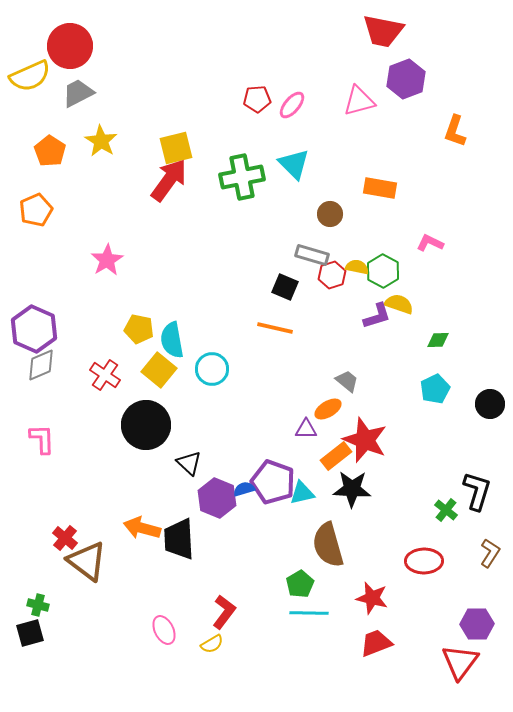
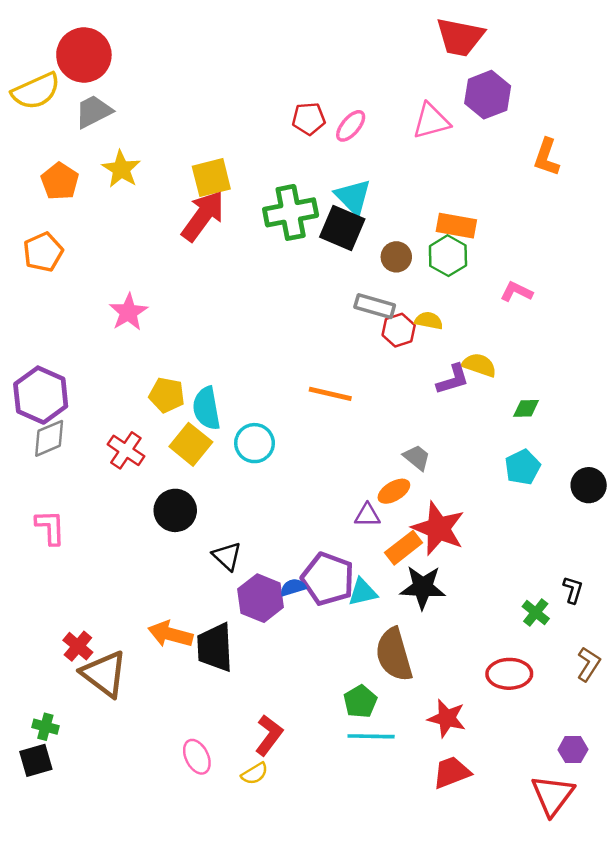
green hexagon: (383, 271) -> (448, 256), moved
black square: (285, 287) -> (342, 228), moved, size x1.4
black circle: (146, 425) -> (175, 510), size x0.7
black L-shape: (477, 491) -> (573, 590), size x0.6
purple hexagon: (477, 624) -> (573, 750), size x0.7

